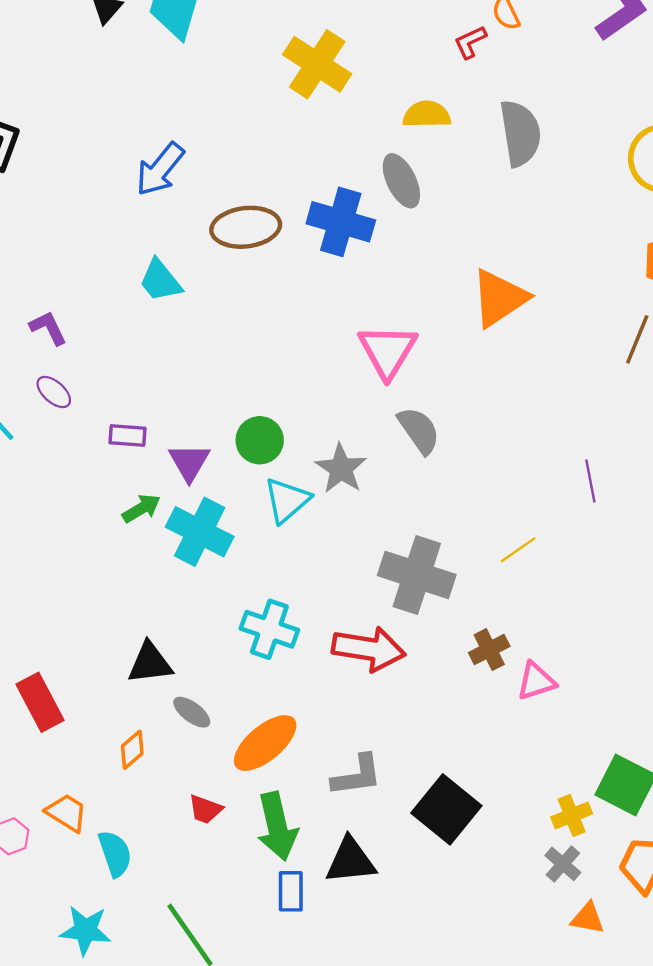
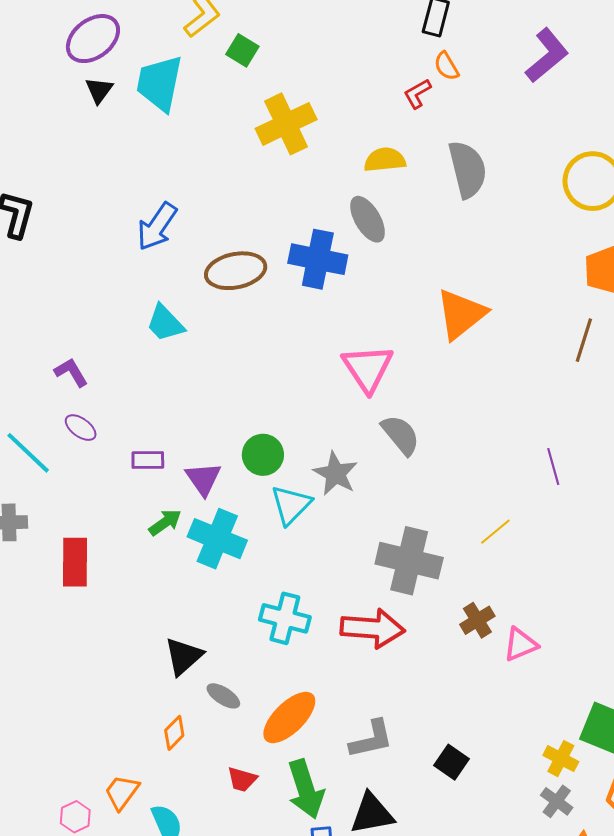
yellow cross: (317, 64) -> (286, 124), turned 36
black triangle: (150, 663) -> (184, 656), turned -30
red rectangle: (40, 702) -> (75, 562), moved, turned 33
black square: (446, 809) -> (452, 762), size x0.6
orange trapezoid: (67, 813) -> (122, 792), turned -81
yellow cross: (572, 815) -> (561, 759), turned -36

